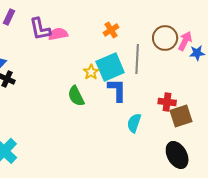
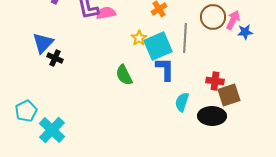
yellow star: (91, 72) -> (139, 38), moved
black ellipse: (177, 155) -> (212, 116), moved, turned -60

